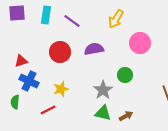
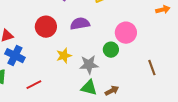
pink circle: (140, 43) -> (126, 33), moved
yellow star: (61, 89) -> (64, 56), moved
gray star: (103, 90) -> (89, 65), turned 30

